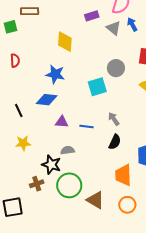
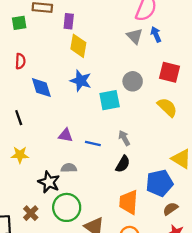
purple rectangle: (92, 16) -> (69, 21), moved, turned -72
blue star: (55, 74) -> (81, 81), moved
blue diamond: (47, 100) -> (41, 88), moved, turned 60
brown cross: (37, 184) -> (31, 213), moved, turned -32

